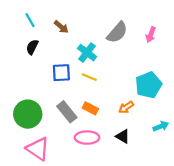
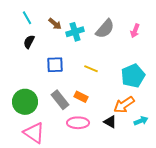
cyan cross: (87, 53) -> (75, 32), moved, turned 36
yellow line: (89, 77) -> (91, 69), moved
orange arrow: (126, 107) -> (124, 105), moved, size x1.5
cyan arrow: (161, 126) -> (141, 121), moved

